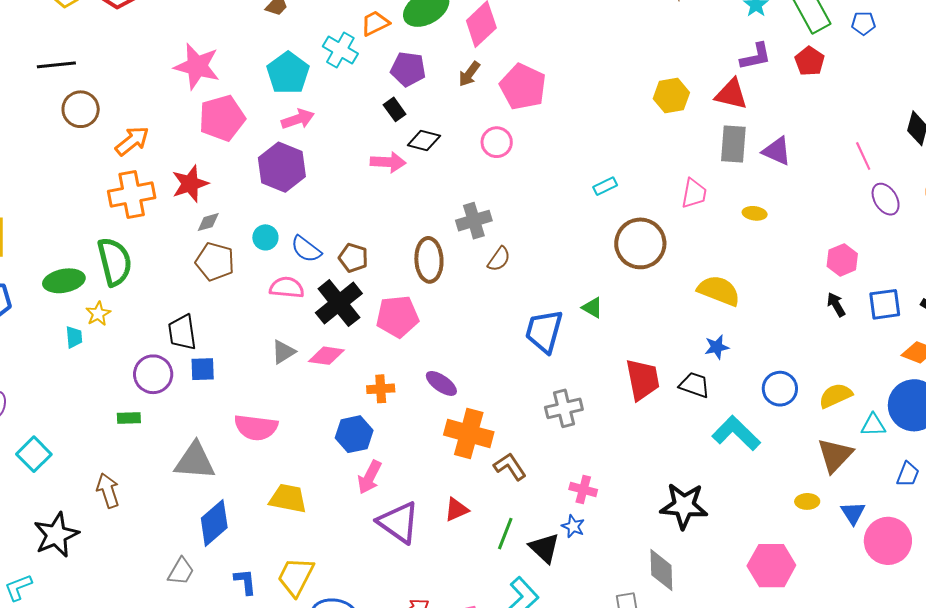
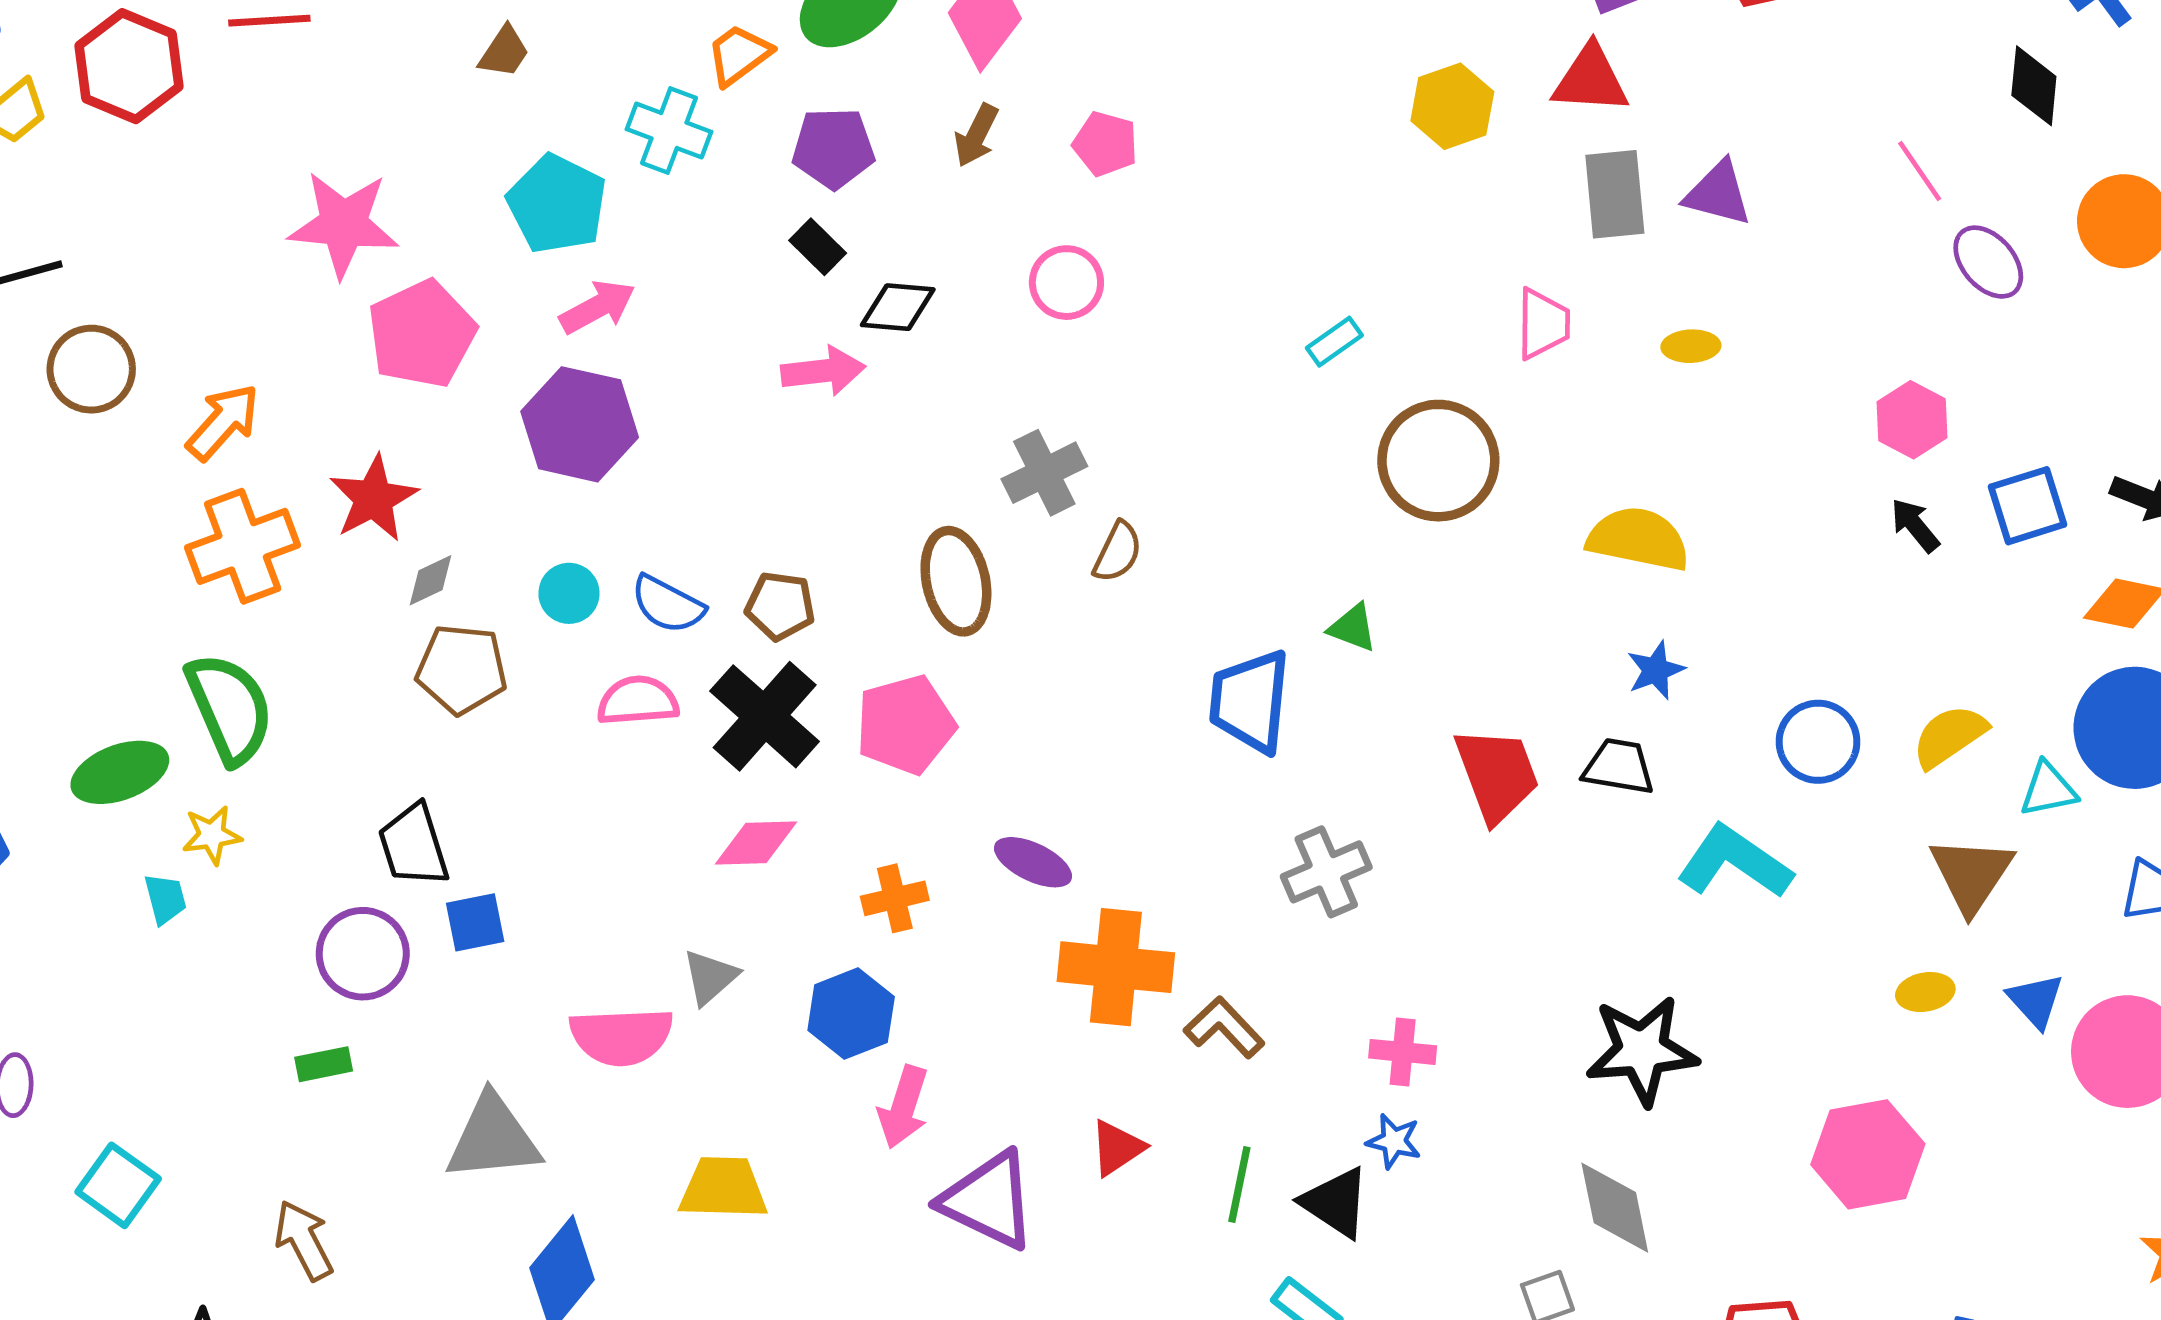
pink pentagon: (523, 87) -> (1105, 144), size x0.6
yellow star: (98, 314) -> (212, 835), turned 30
gray triangle: (283, 352) -> (710, 977), moved

